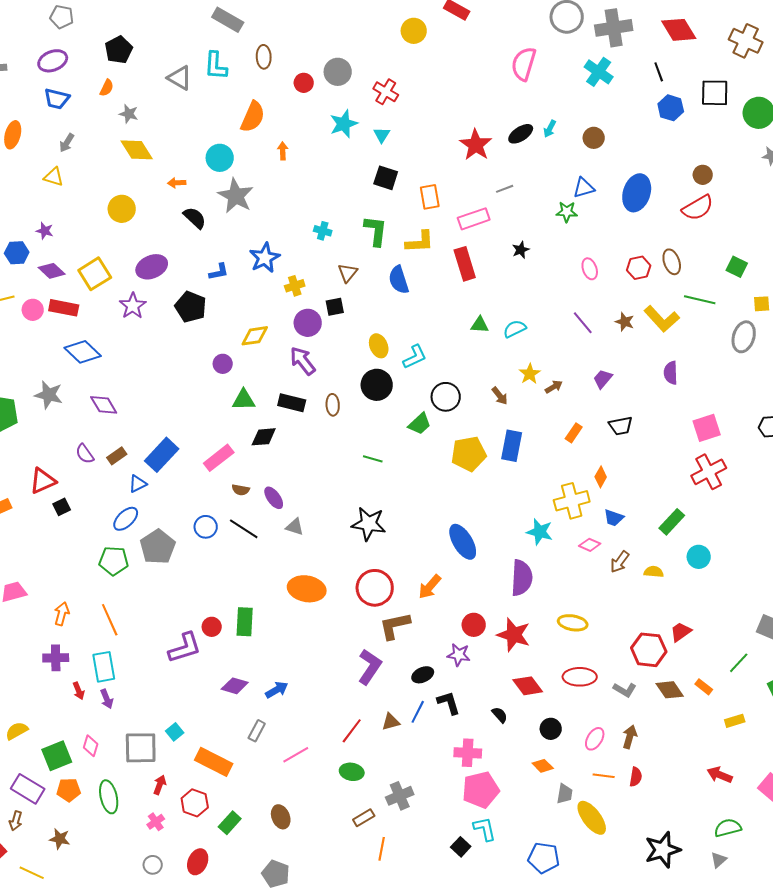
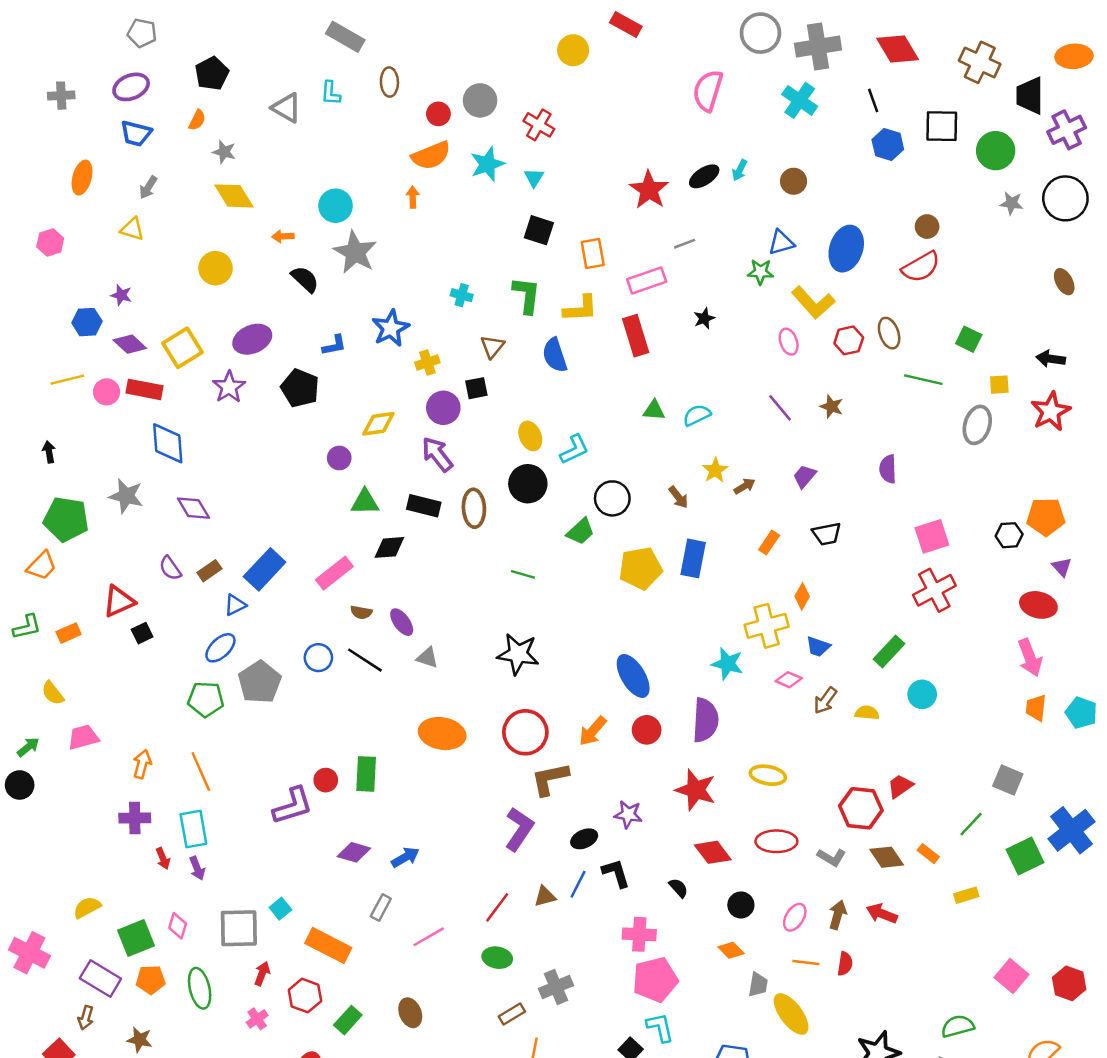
cyan L-shape: (216, 66) -> (331, 93), size x0.7
orange semicircle: (253, 117) -> (431, 156), moved, turned 44
yellow L-shape: (662, 319) -> (813, 302), moved
blue diamond: (83, 352) -> (168, 443), turned 42
brown ellipse: (333, 405) -> (474, 508), size x1.4
red circle: (474, 625) -> (647, 730), moved
red arrow: (720, 775) -> (882, 914), moved

